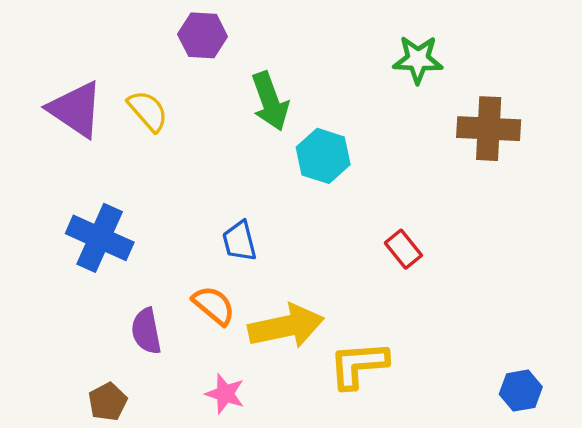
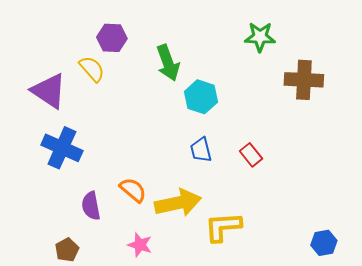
purple hexagon: (203, 35) -> (112, 38), moved
purple triangle: (76, 109) -> (49, 91), moved
blue trapezoid: (239, 241) -> (201, 150), moved

